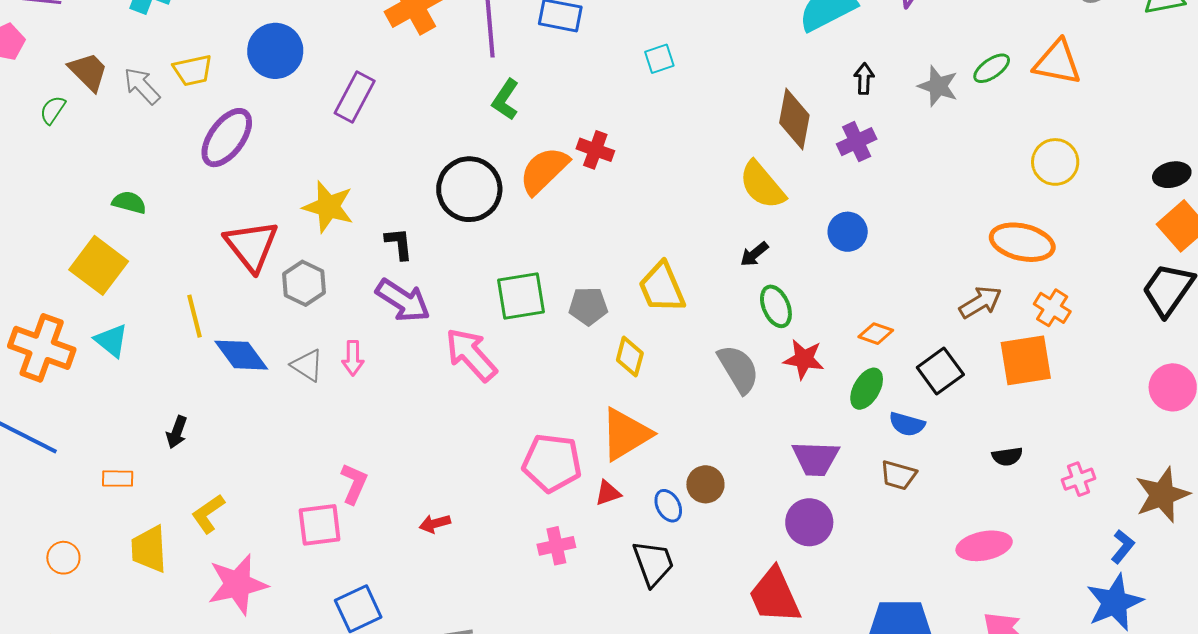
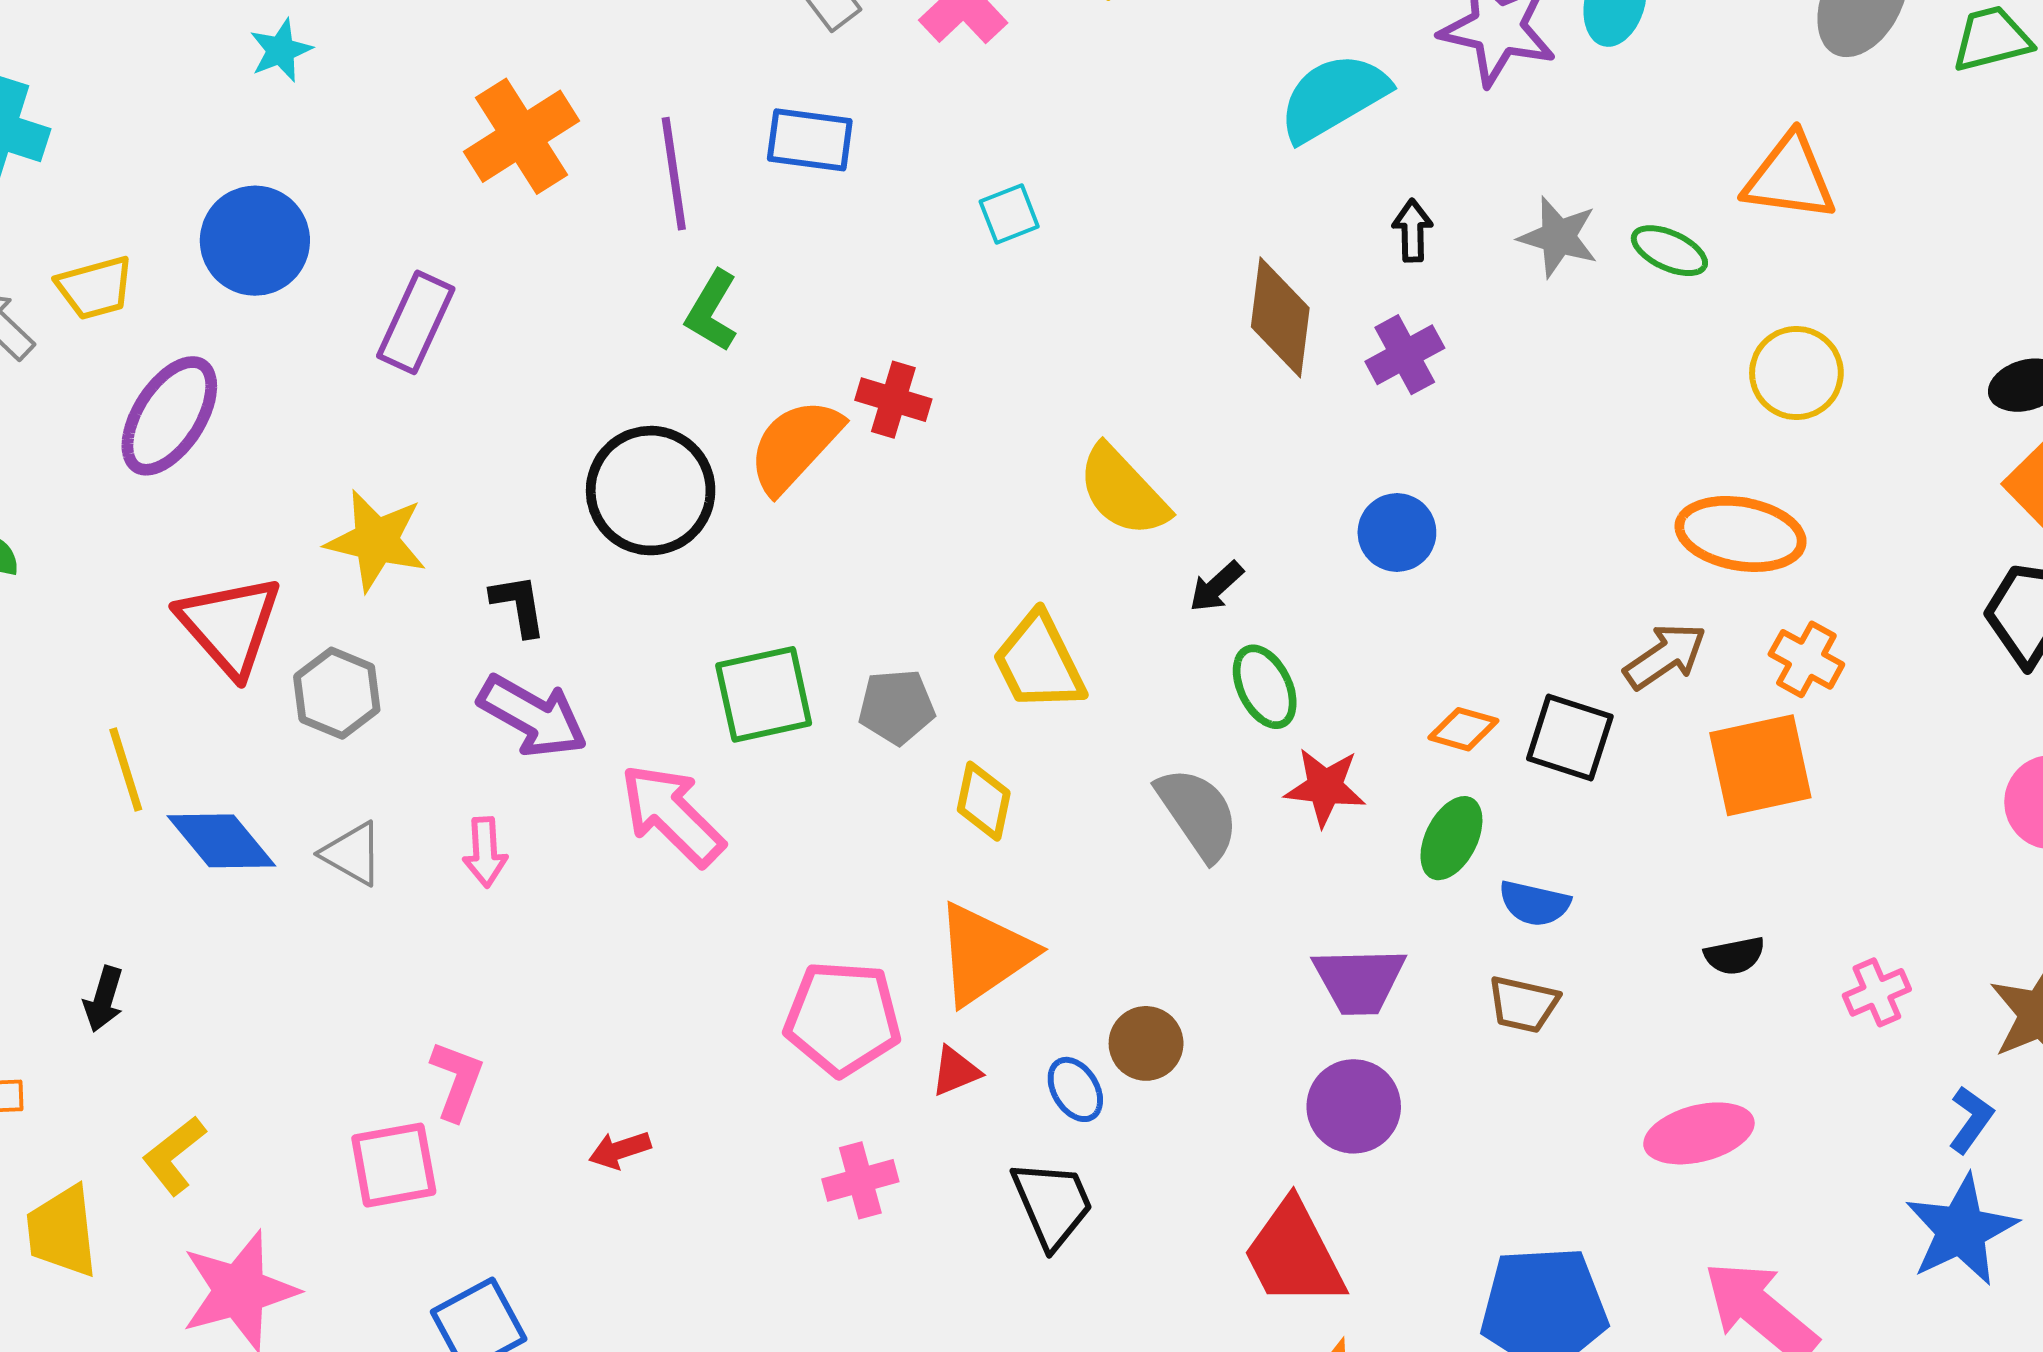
green ellipse: (992, 68) -> (1669, 251), moved, turned 63
yellow semicircle: (762, 185) -> (1123, 491), moved
pink arrow: (353, 358) -> (485, 852), moved
black square: (940, 371) -> (1570, 737), moved, turned -33

